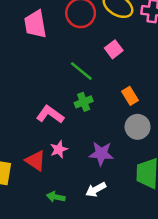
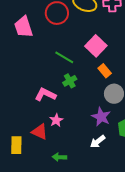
pink square: (114, 49) -> (96, 46), moved, size x1.5
purple star: (101, 154) -> (101, 117), moved, turned 30
white arrow: (96, 190) -> (98, 142), moved

